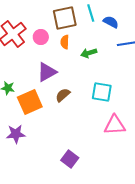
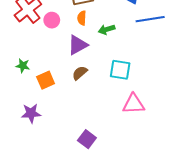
pink circle: (41, 37) -> (52, 20), moved
purple triangle: (47, 72) -> (78, 45), moved
orange square: (30, 102) -> (46, 80), size x0.7

